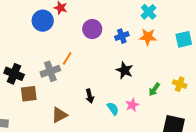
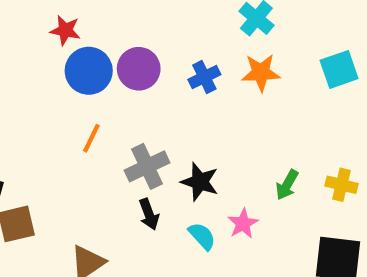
blue circle: (43, 21) -> (89, 71), moved
black star: (125, 70) -> (200, 182), moved
gray cross: (50, 71) -> (147, 166), moved
yellow cross: (180, 84) -> (342, 185), moved

